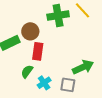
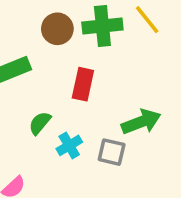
brown circle: (30, 31) -> (57, 29), moved
red rectangle: (38, 51) -> (83, 84), moved

